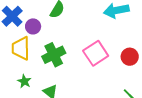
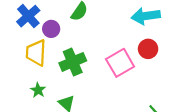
red circle: (130, 57) -> (148, 49), moved

